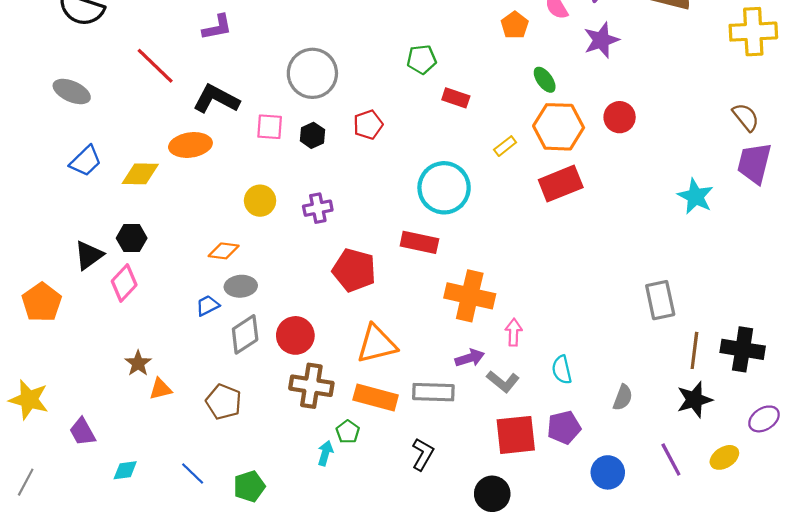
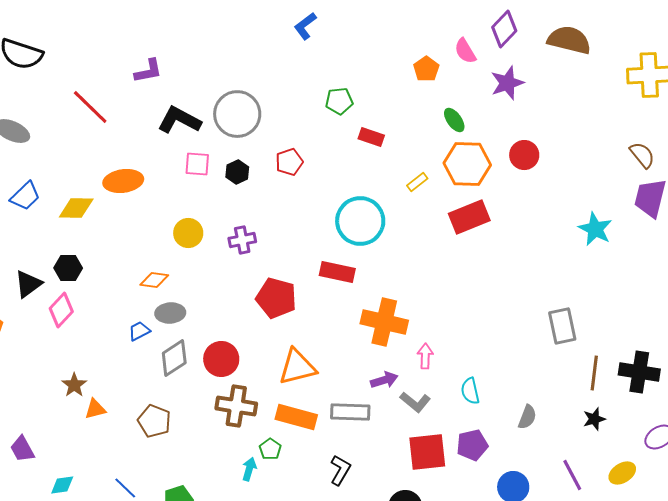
black L-shape: (216, 99) -> (179, 120), moved
black star: (694, 400) -> (594, 419), size x0.7

